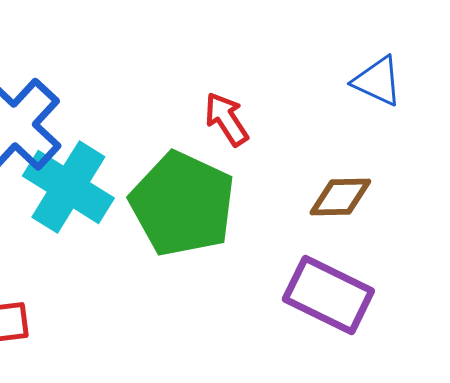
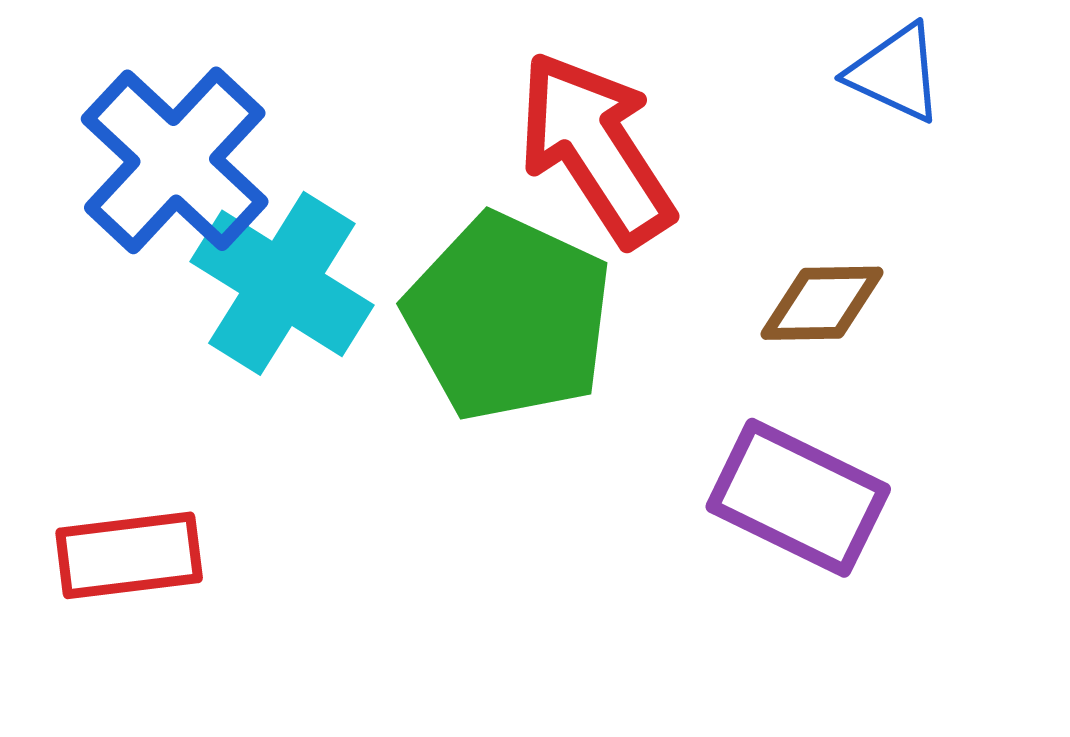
red arrow: (226, 119) -> (596, 148), size x1.8

